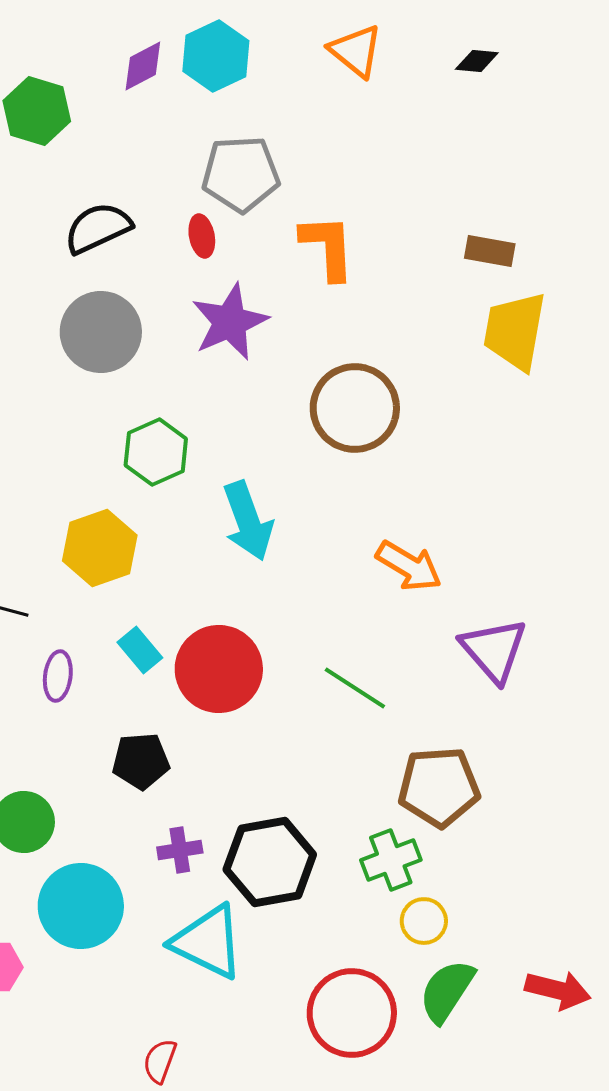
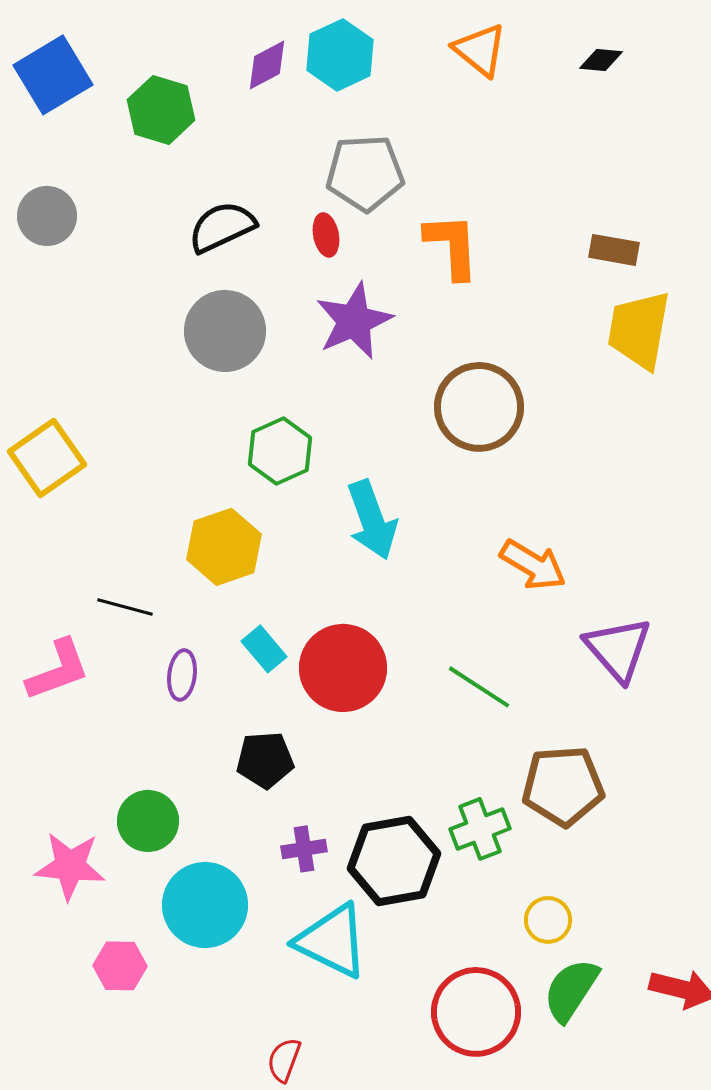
green cross: (391, 860) -> (480, 829), moved

